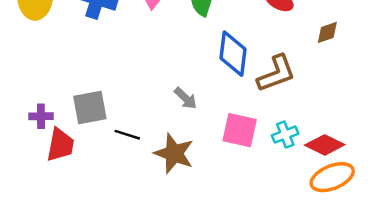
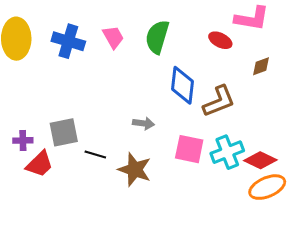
gray arrow: (186, 98) -> (143, 123), turned -35
cyan cross: (285, 135) -> (227, 152), size x1.5
red trapezoid: (60, 145) -> (39, 164), turned 36

